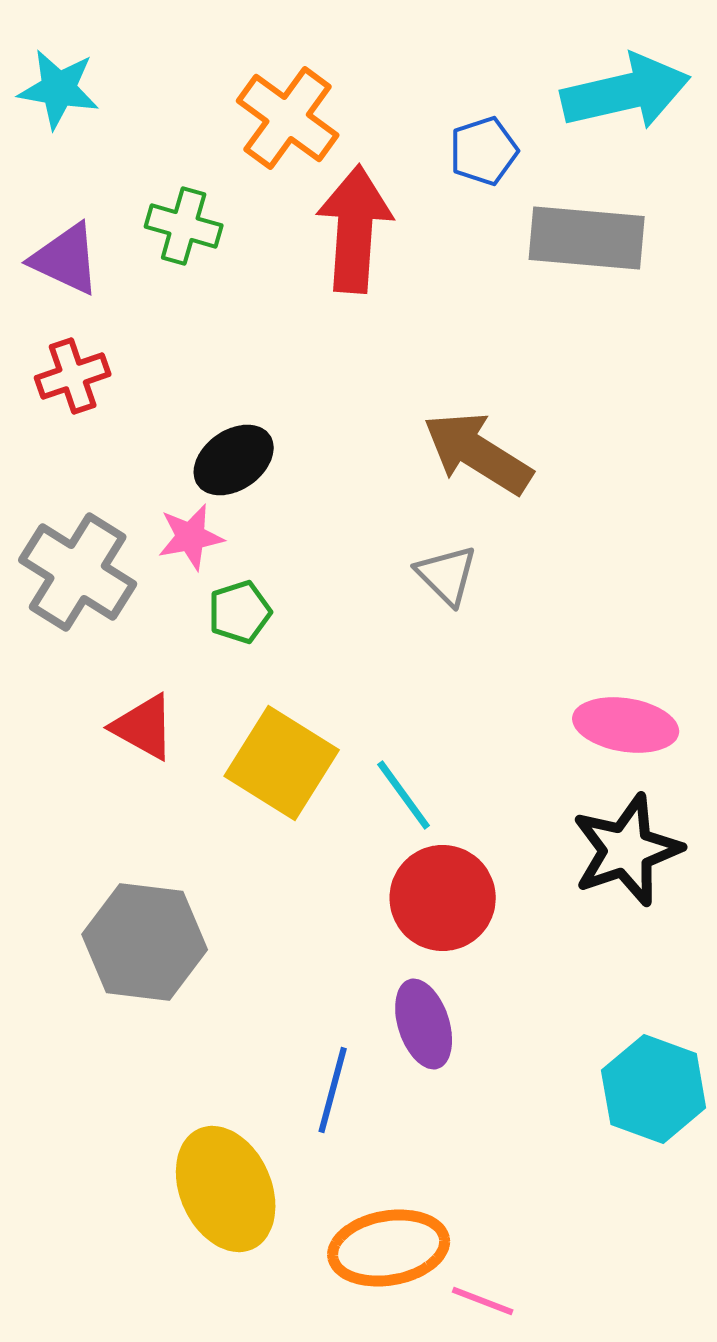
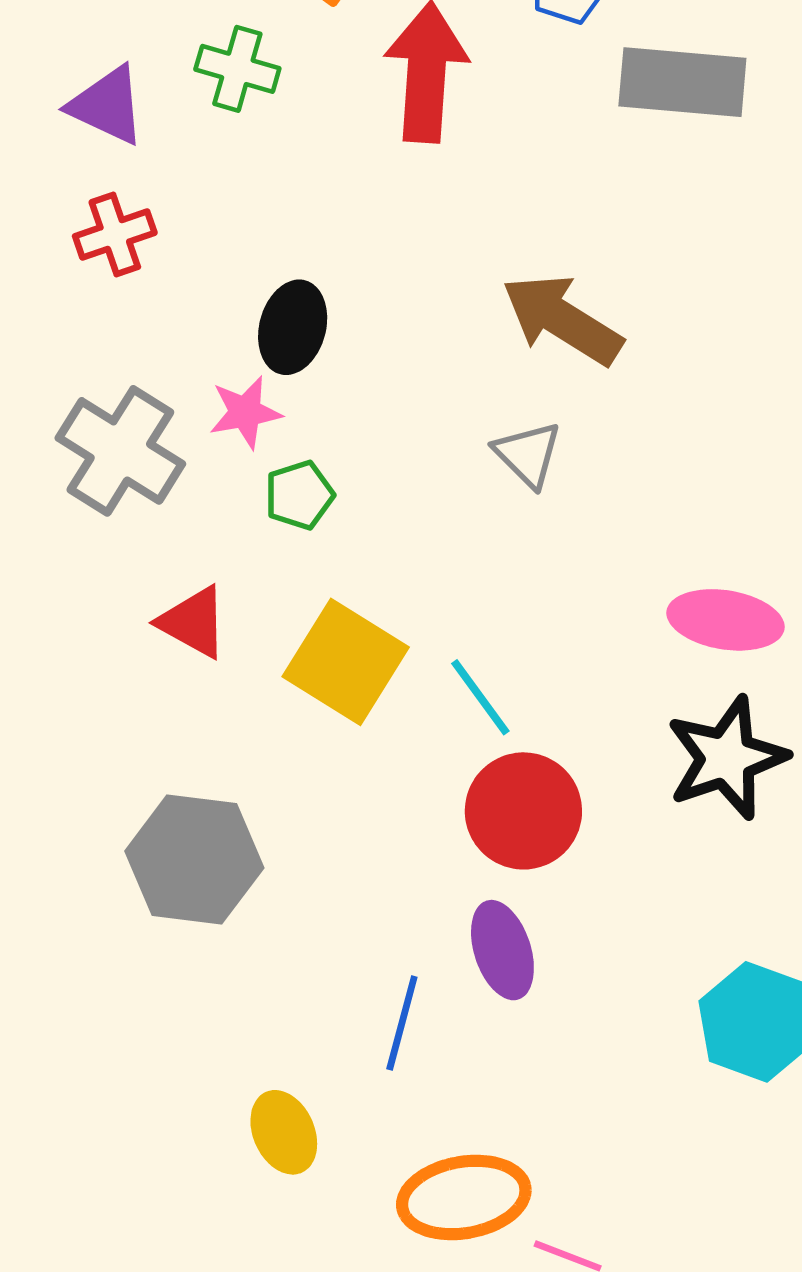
black ellipse: (234, 460) -> (293, 327), turned -40
yellow ellipse: (226, 1189) -> (284, 1132), size x0.6

